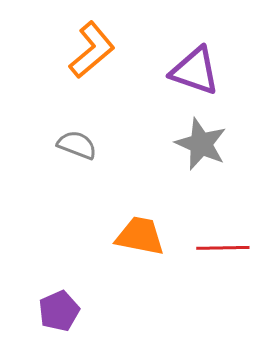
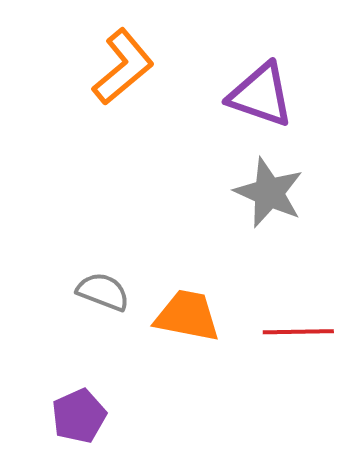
gray semicircle: (77, 145) -> (103, 292), moved

